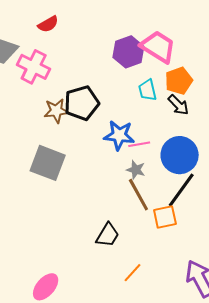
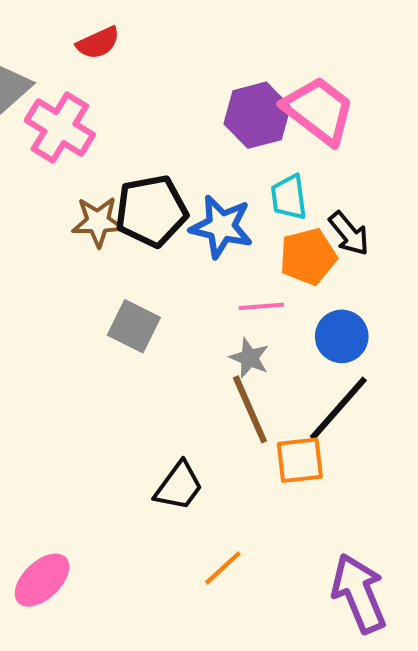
orange pentagon: (179, 81) -> (308, 257), moved
blue star: (119, 135) -> (221, 227), moved
blue circle: (180, 155) -> (342, 336), size x0.7
gray square: (48, 163) -> (134, 326), moved, size x0.7

